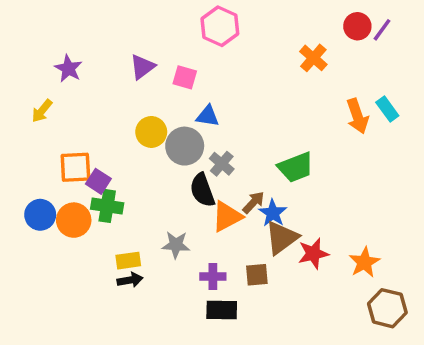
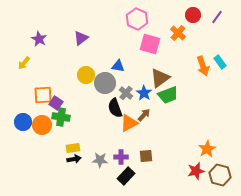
pink hexagon: (220, 26) -> (137, 19), moved
red circle: (357, 26) -> (193, 15), moved
pink square: (185, 77) -> (150, 44), moved, size x1.5
blue star: (273, 213) -> (144, 93), moved
brown triangle: (282, 238) -> (160, 78), moved
gray star: (176, 245) -> (100, 160), moved
red star: (313, 254) -> (196, 171), moved
black rectangle: (222, 310) -> (126, 176), turned -48

